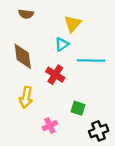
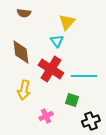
cyan triangle: (62, 44) -> (57, 41), turned -32
cyan line: (91, 61) -> (84, 76), moved
red cross: (55, 75) -> (51, 69), size x1.4

